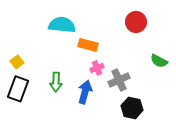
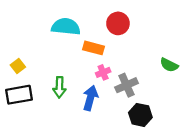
red circle: (136, 22) -> (118, 23), moved
black rectangle: (18, 89) -> (19, 95), turned 60

